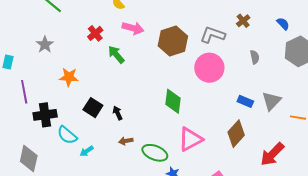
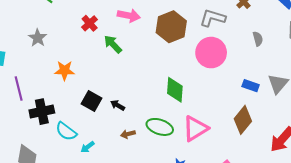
black arrow: (118, 113) -> (118, 105), turned -32
green ellipse: (155, 153) -> (160, 127), moved

